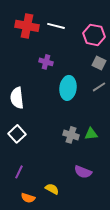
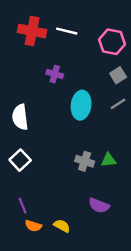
gray square: (99, 63) -> (118, 75), turned 32
purple line: (19, 172) -> (22, 205), turned -48
orange semicircle: (28, 198) -> (33, 226), moved

